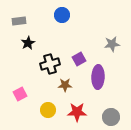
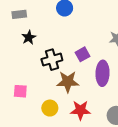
brown star: (65, 85) -> (68, 82), size x1.5
pink square: (20, 94) -> (20, 91), turned 32

